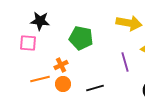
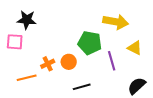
green pentagon: (81, 38) -> (90, 43), moved
orange circle: (63, 84) -> (69, 62), moved

